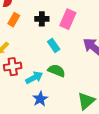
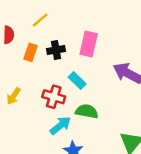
orange rectangle: (14, 20) -> (31, 52), moved
red cross: (13, 67) -> (54, 97), moved, turned 36

